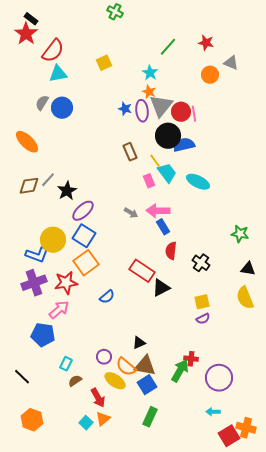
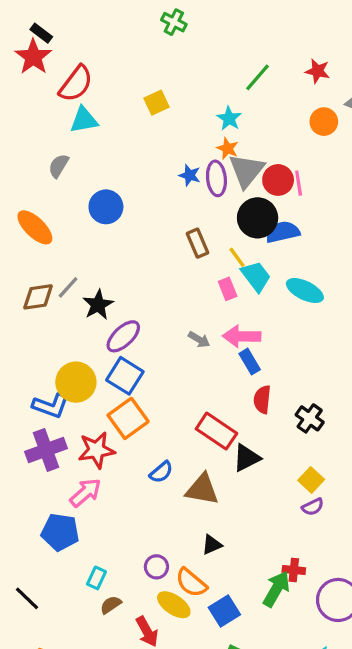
blue circle: (62, 108) -> (106, 207), moved
yellow square: (202, 302) -> (311, 480), turned -35
brown triangle: (145, 366) -> (202, 489), moved

